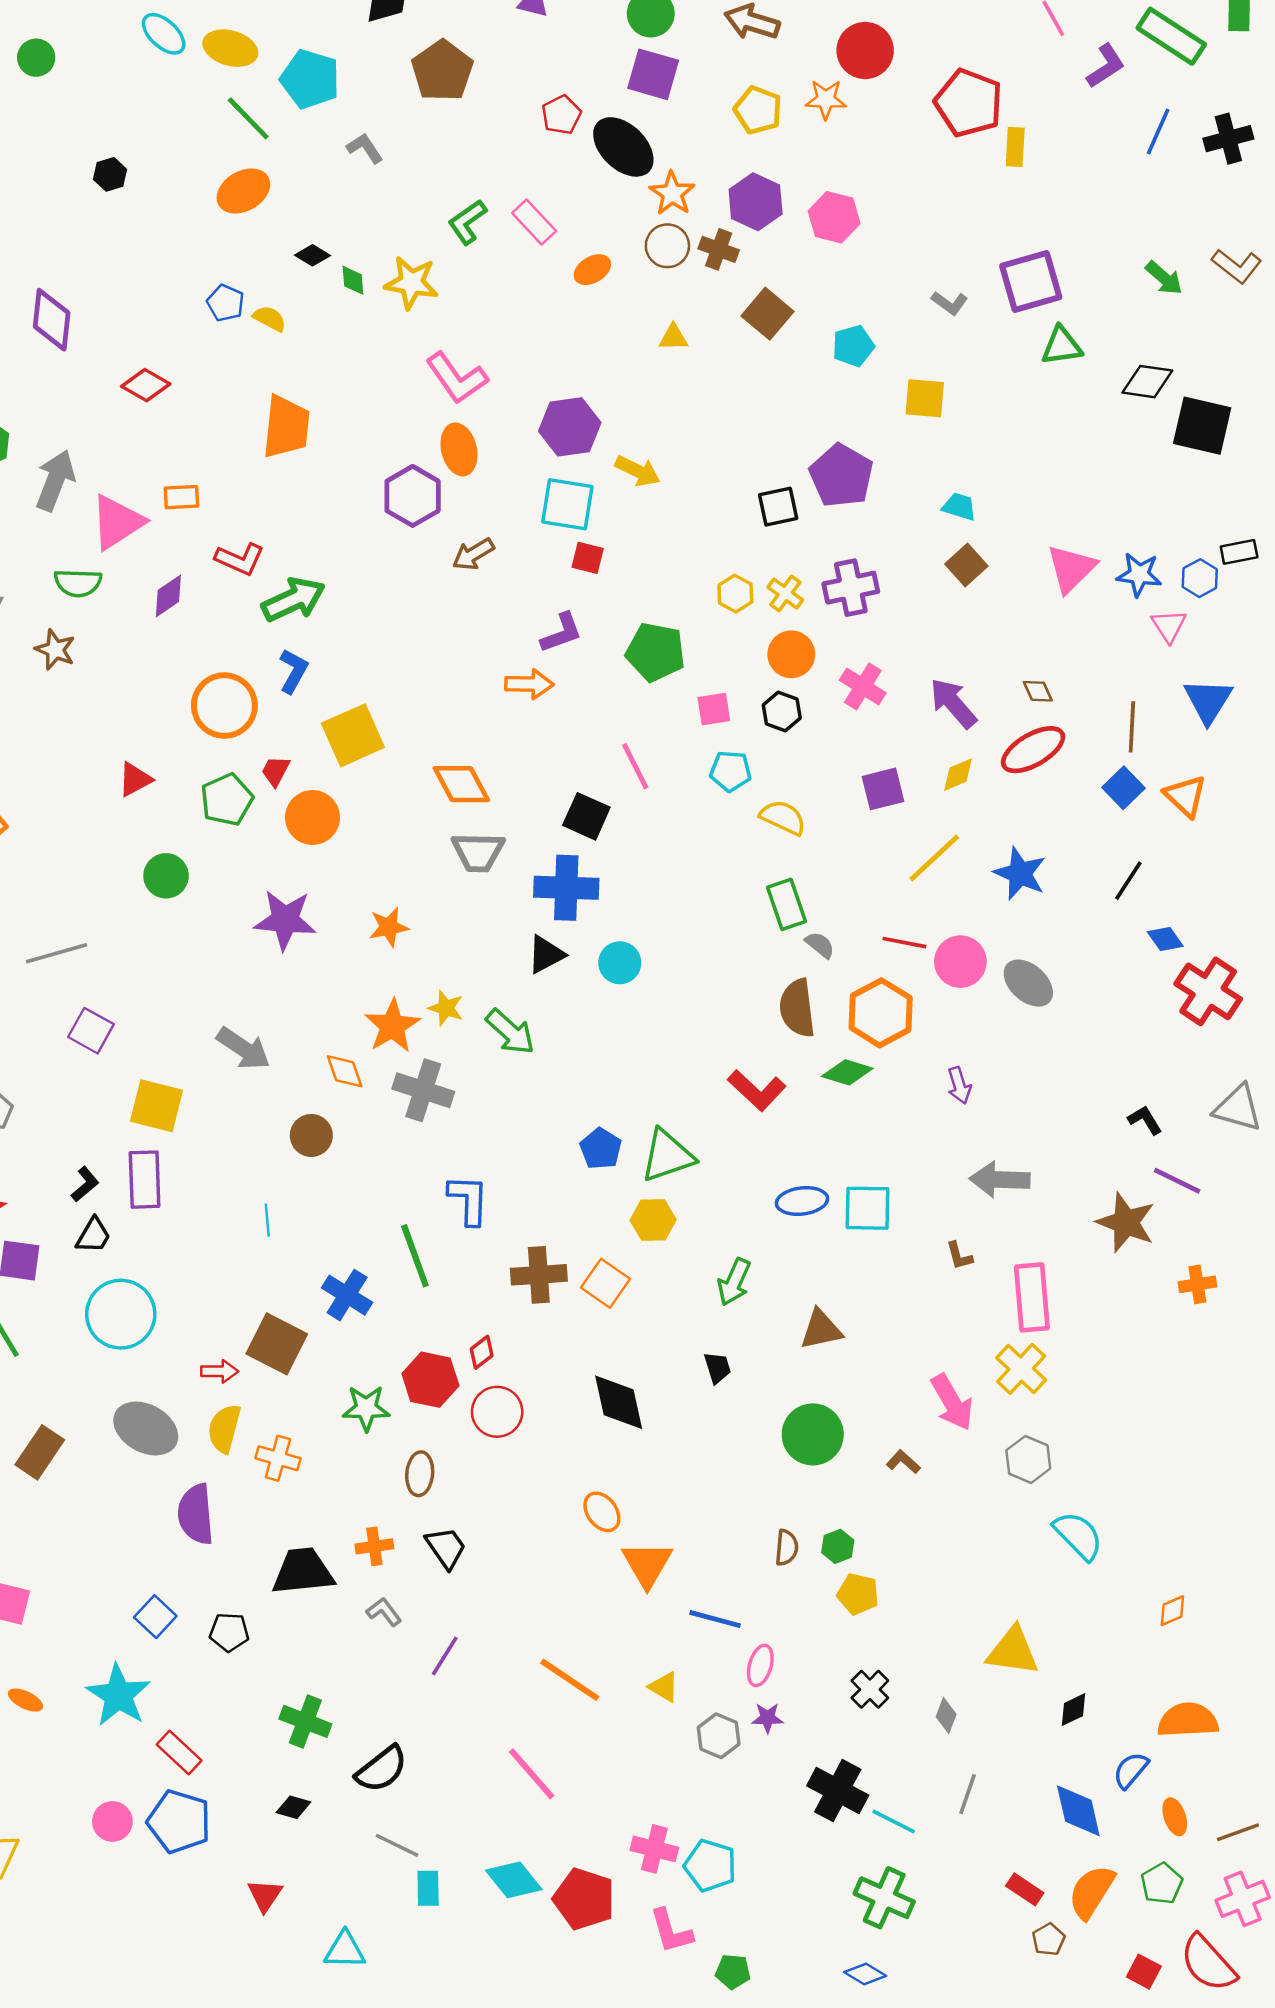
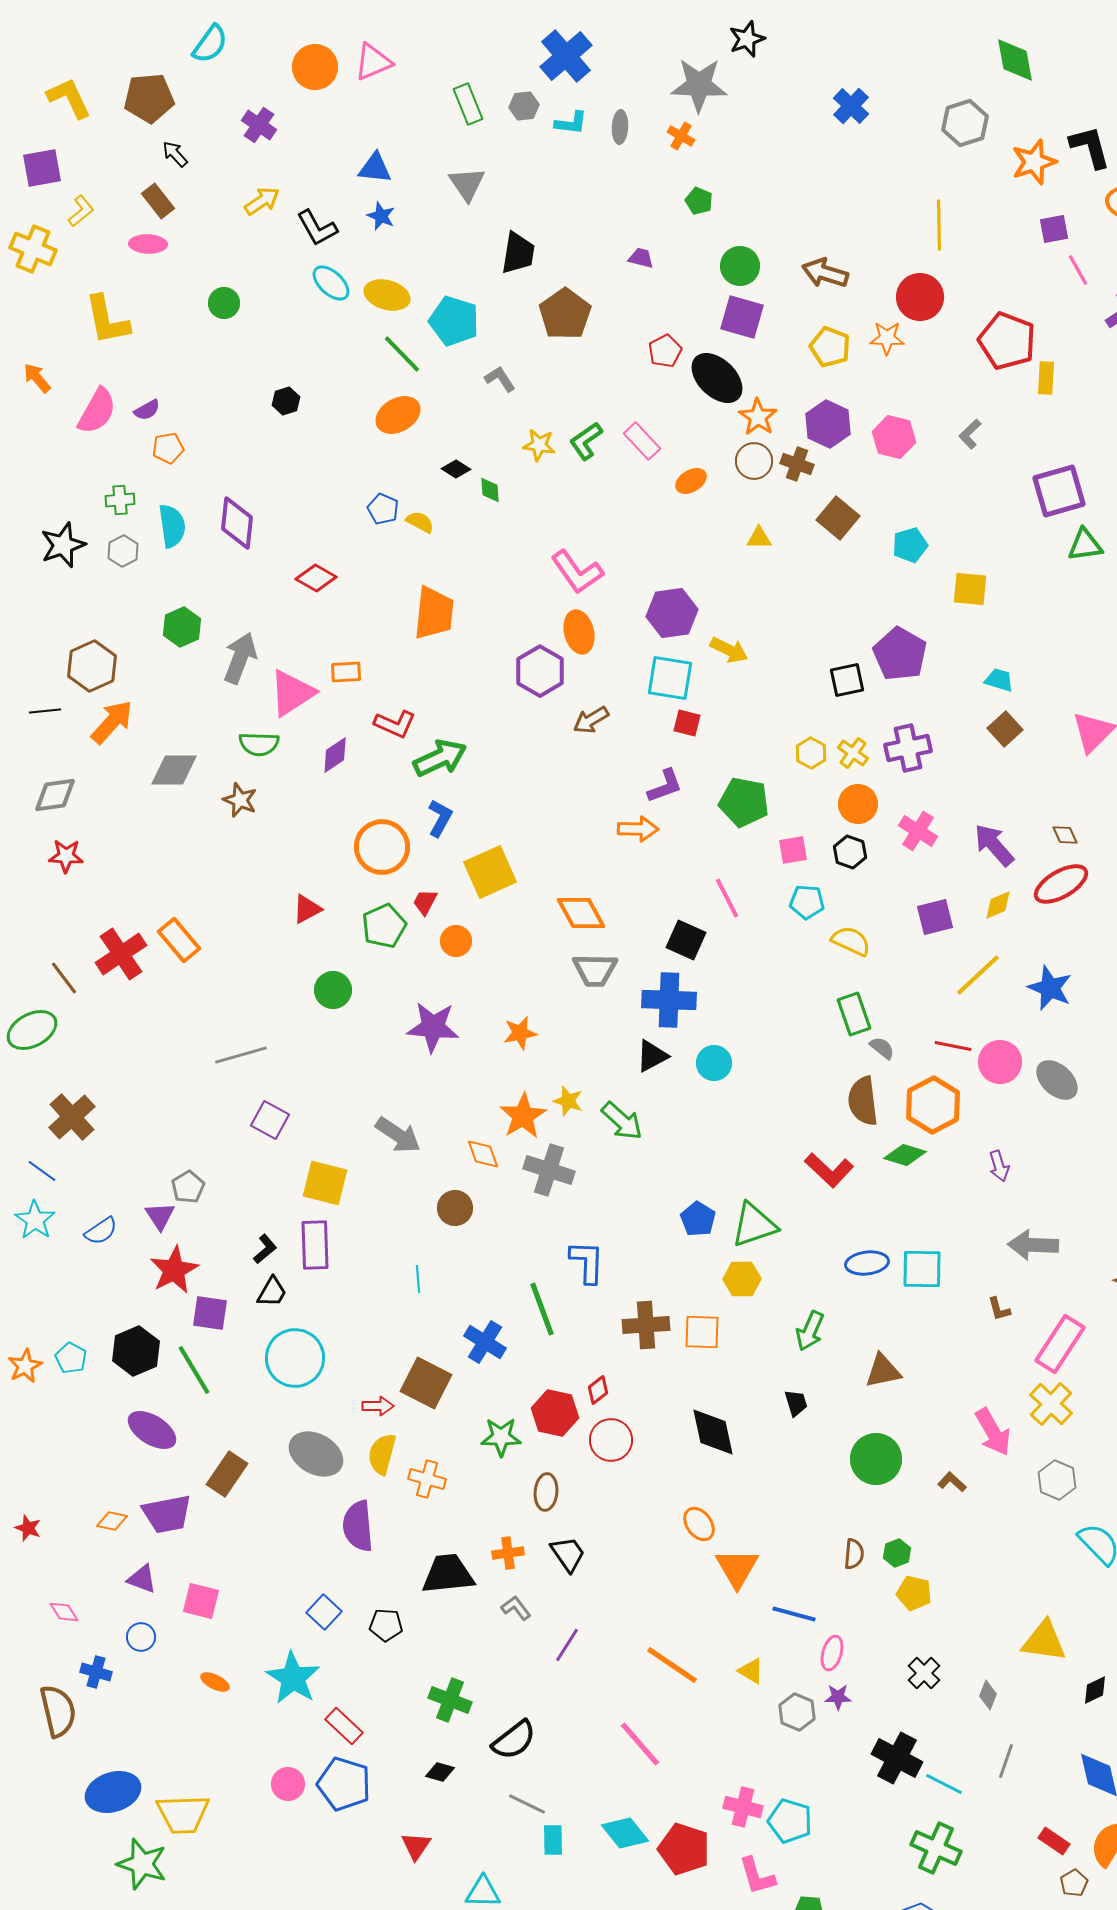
yellow star: (411, 283) -> (539, 445), moved, size x0.7
gray L-shape: (950, 303) -> (970, 434), moved, turned 100
orange circle: (312, 817) -> (456, 941), size x0.7
orange square: (605, 1283) -> (702, 1332), turned -33
pink rectangle: (1032, 1297) -> (1060, 1344), turned 38

